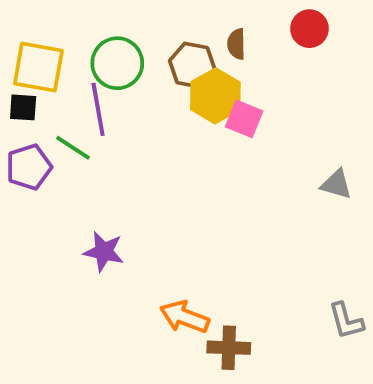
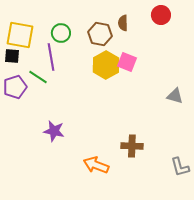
green circle: (117, 63) -> (61, 33), size x0.7
yellow hexagon: (215, 96) -> (106, 65), moved
brown cross: (229, 348) -> (132, 146), moved

